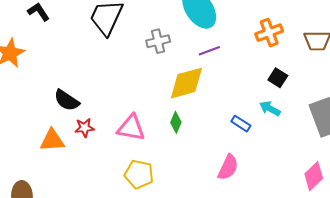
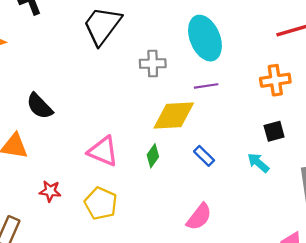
black square: (278, 78) -> (274, 131), turned 30
blue rectangle: (241, 124) -> (204, 156), moved
red star: (84, 128) -> (50, 191), moved

